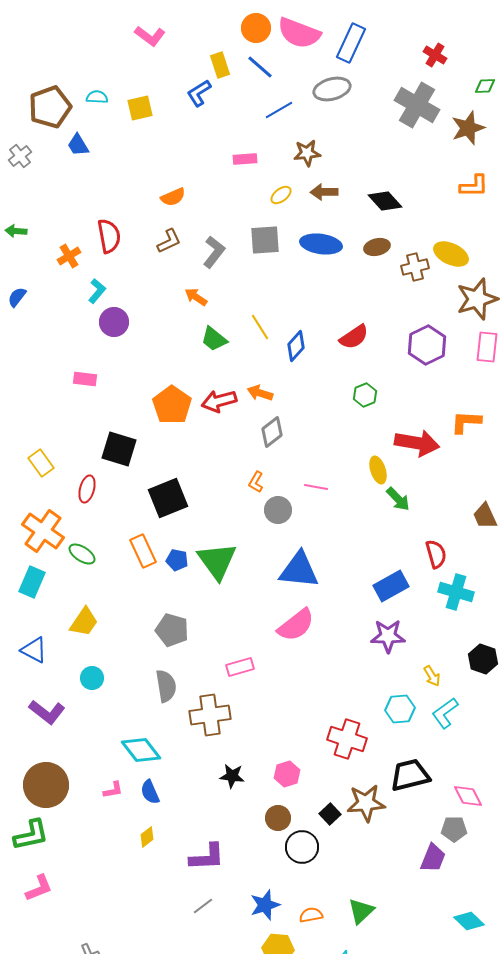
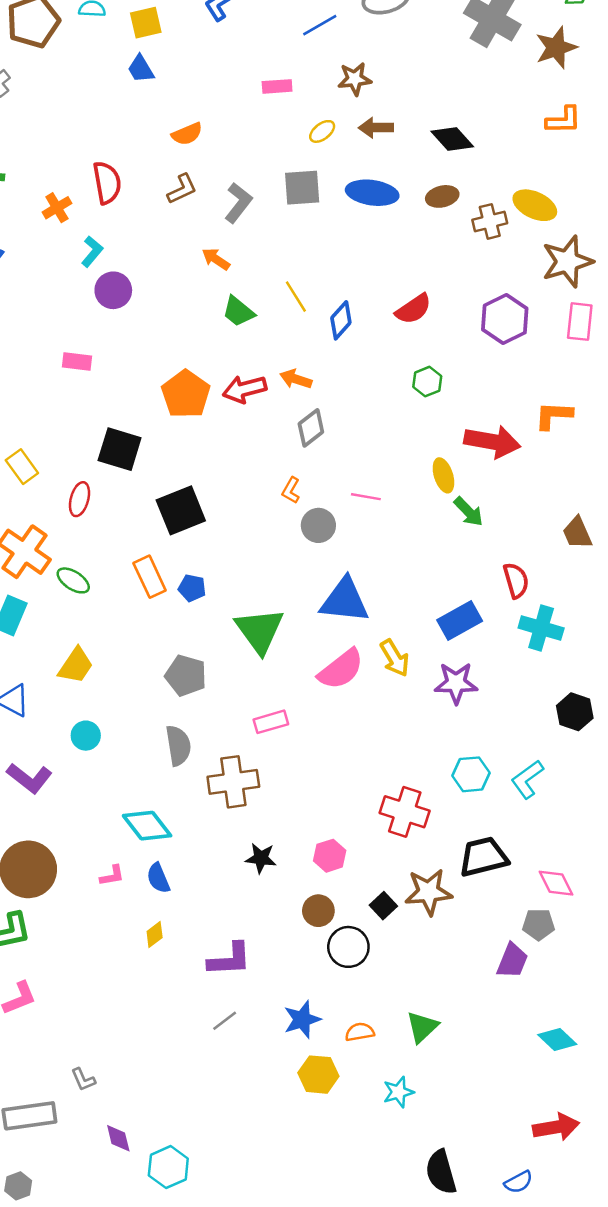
blue trapezoid: (78, 145) -> (141, 69), moved
green triangle: (217, 561) -> (260, 630), moved
yellow arrow: (432, 676) -> (395, 658), moved, size x1.4

